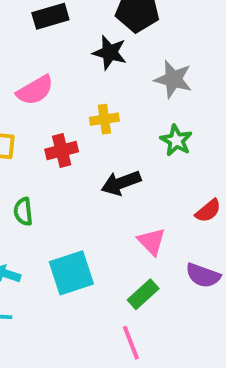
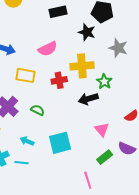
yellow cross: (104, 119) -> (82, 66), size x1.6
green star: (176, 140) -> (104, 82), moved
green semicircle: (23, 212) -> (38, 110), turned 120
green rectangle: (143, 294) -> (105, 157), moved

